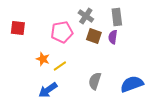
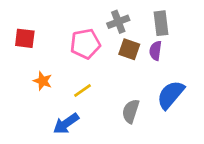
gray cross: (86, 16) -> (118, 22), turned 35
orange star: (43, 59) -> (43, 81), moved
blue semicircle: (132, 84) -> (171, 95), moved, turned -30

